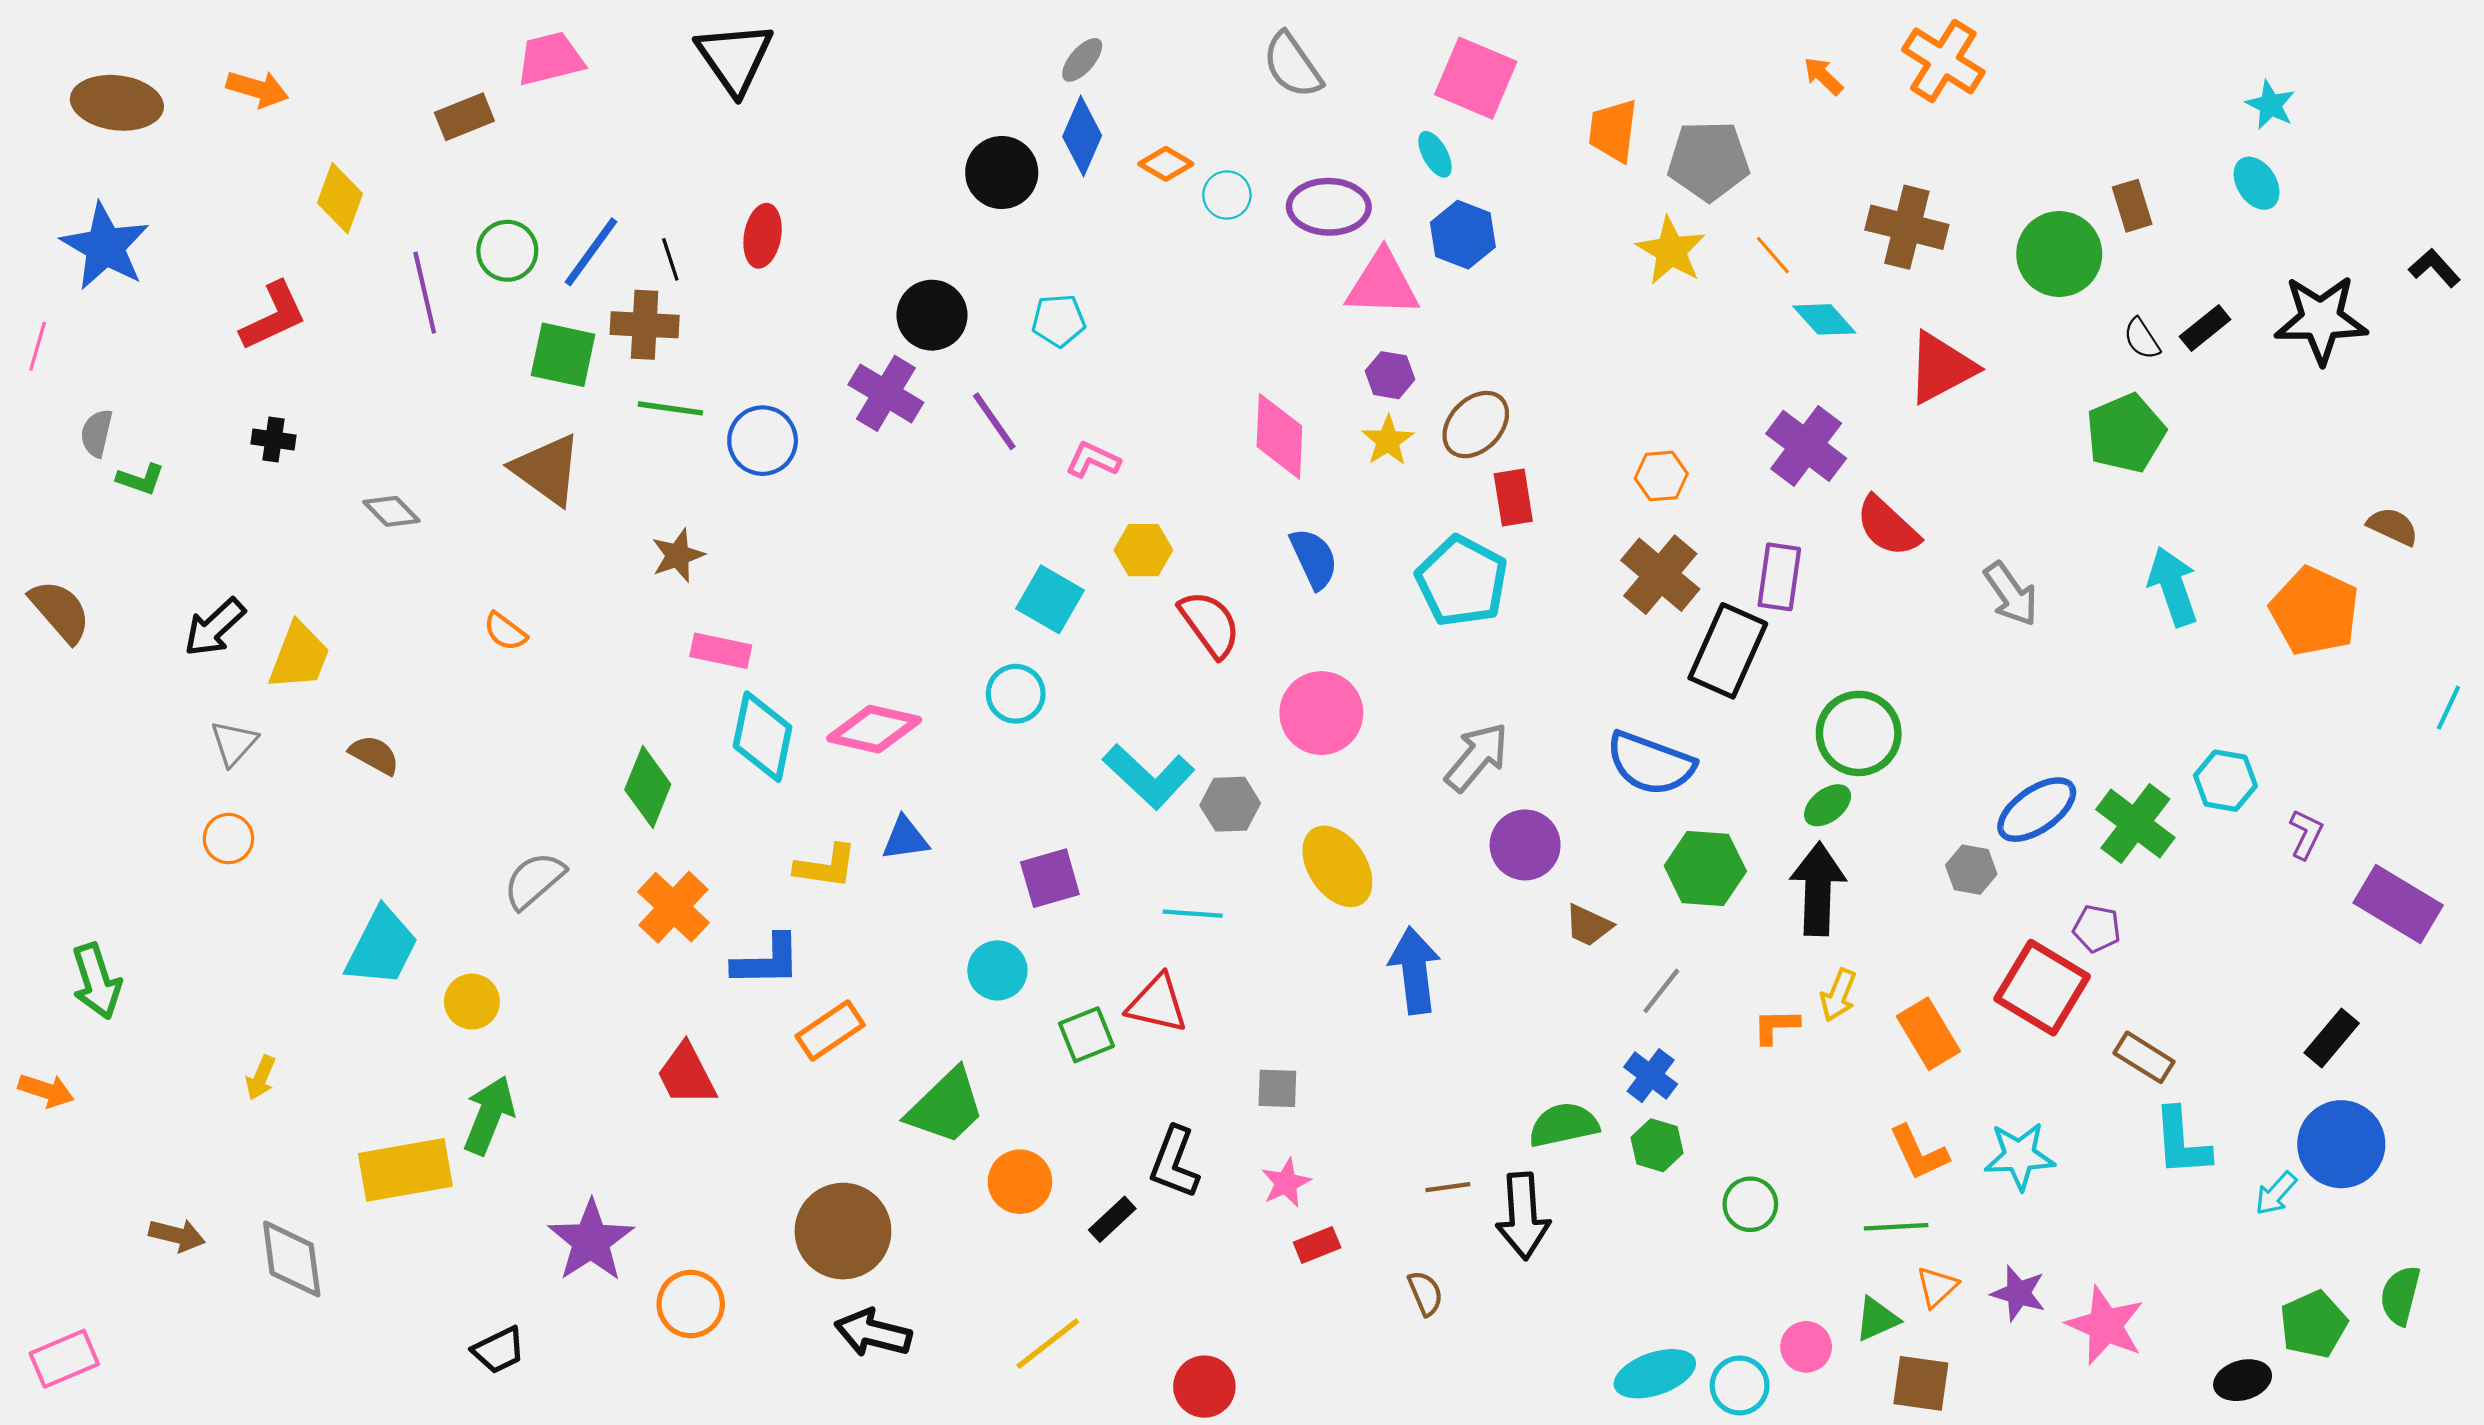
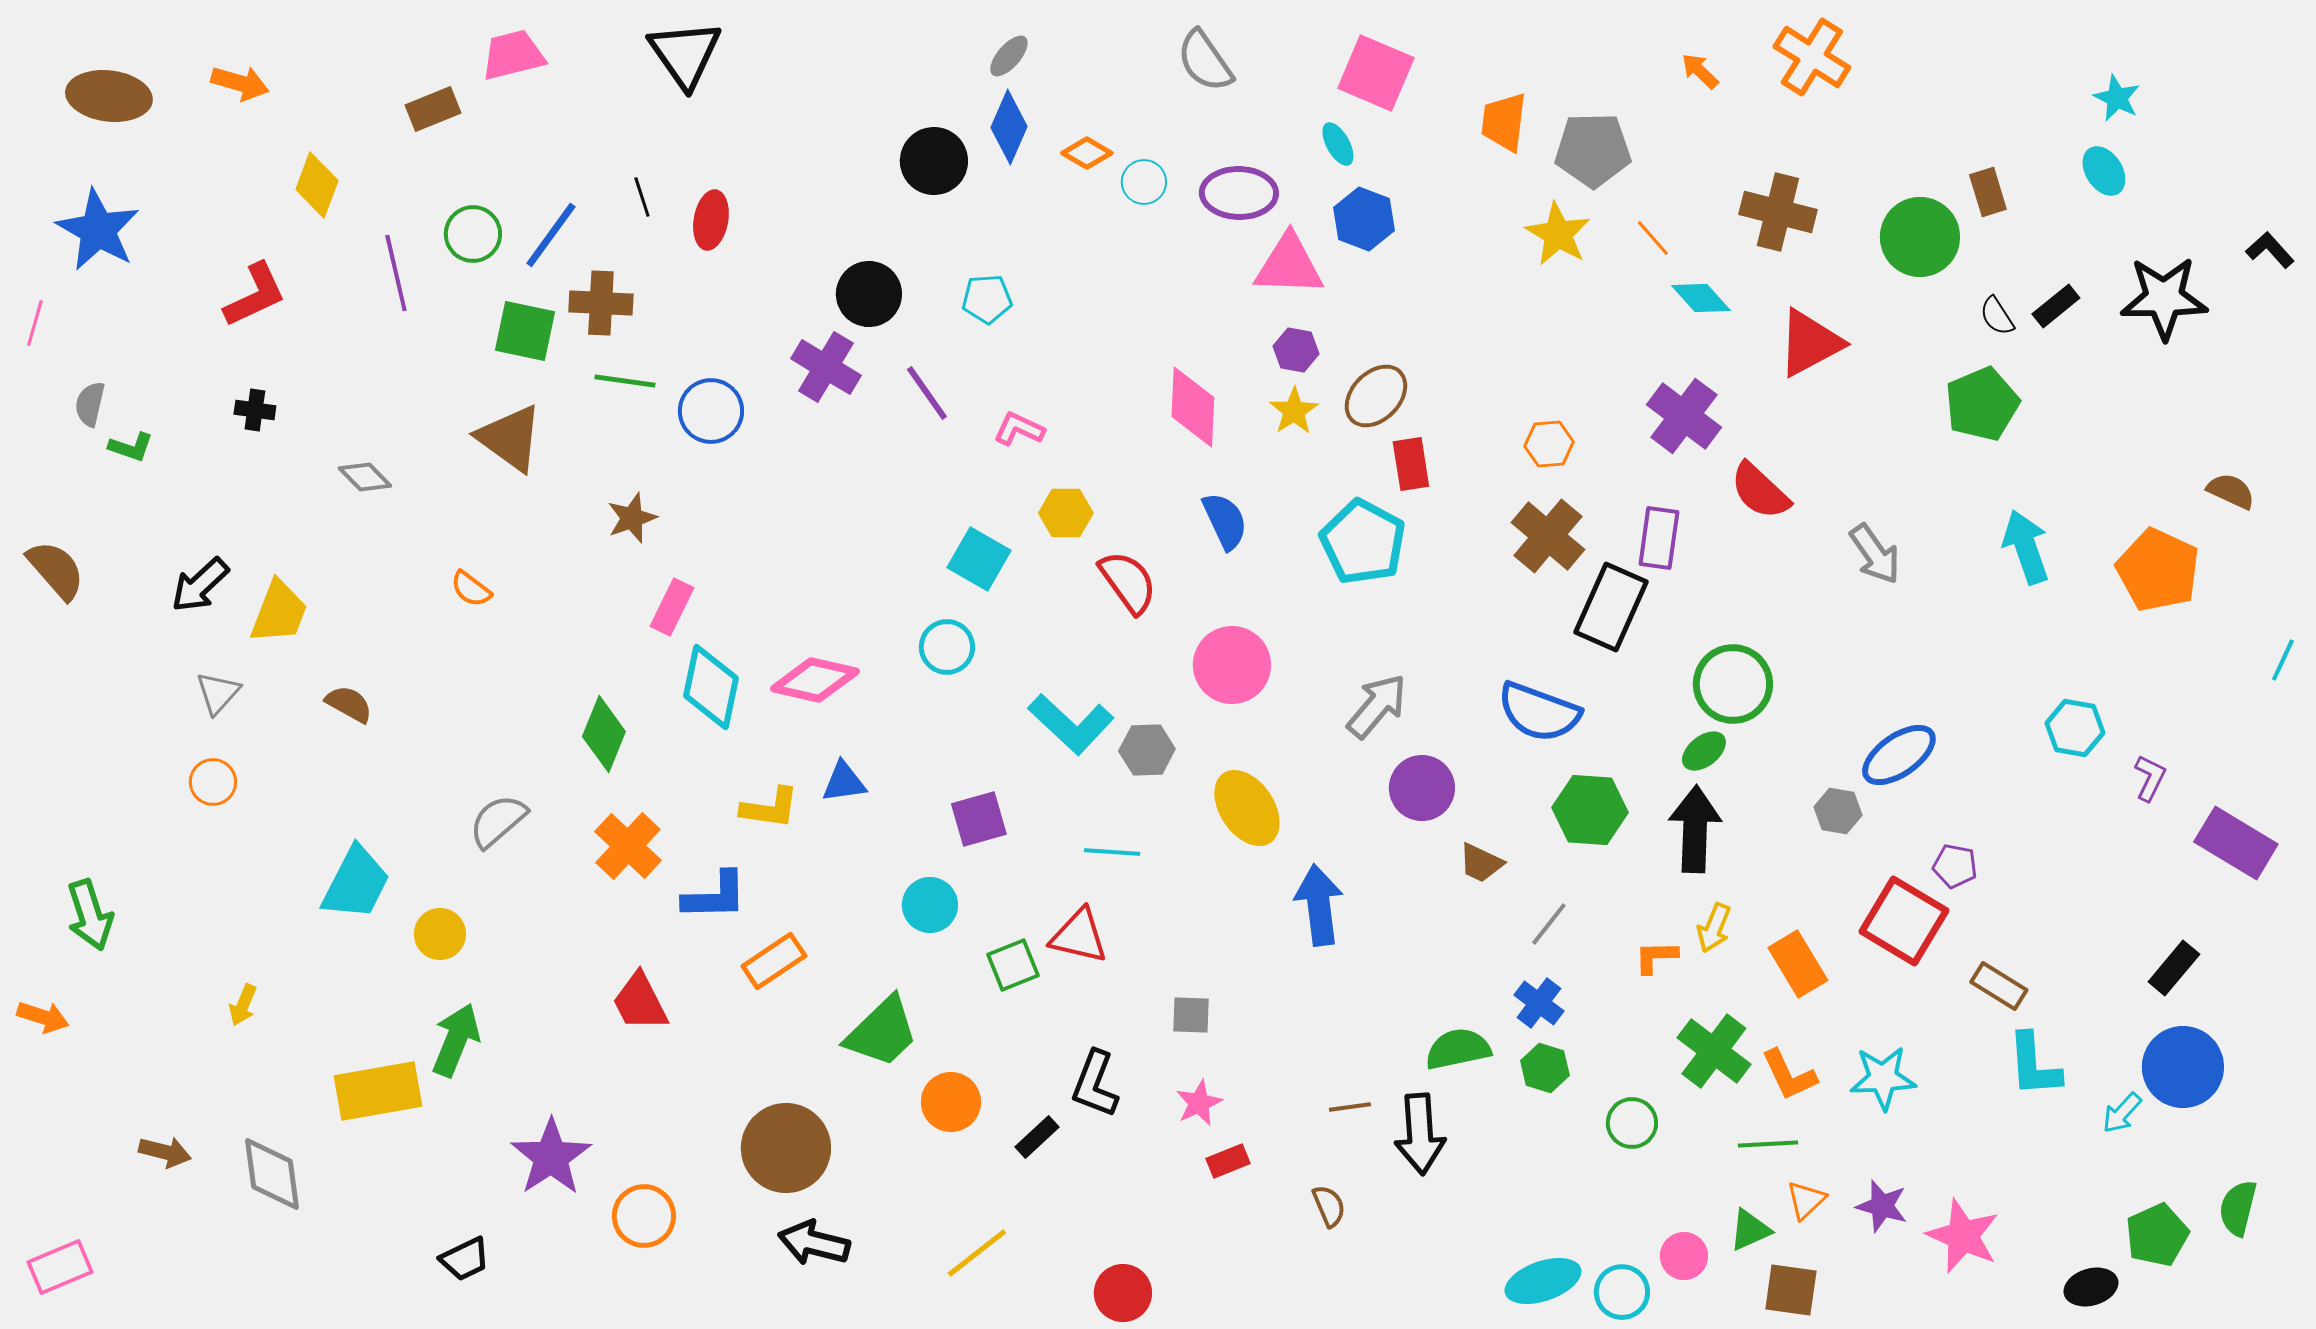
black line: (670, 259) -> (642, 197), moved
pink rectangle: (721, 651) -> (672, 607), turned -76
green cross: (2135, 824) -> (1714, 1051), moved

